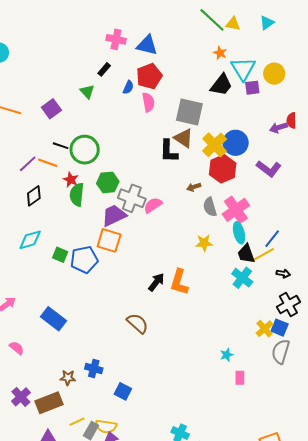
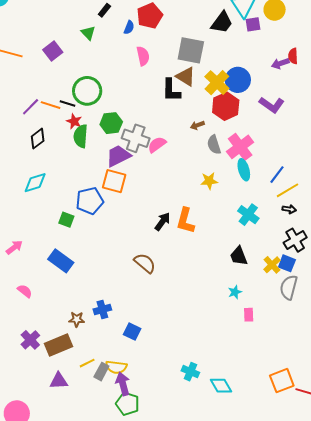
pink semicircle: (148, 102) -> (143, 56), moved
black line: (61, 146) -> (68, 104), moved
black trapezoid: (246, 254) -> (239, 256), moved
green square: (60, 255) -> (66, 220), moved
yellow line: (263, 255) -> (288, 190), moved
blue cross: (94, 369) -> (102, 309), turned -30

